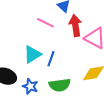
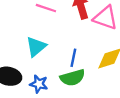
blue line: (51, 59) -> (73, 58), moved

